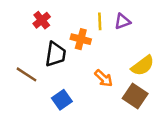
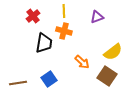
yellow line: (100, 21) -> (64, 11), moved
brown line: (27, 74) -> (18, 83), moved, turned -42

